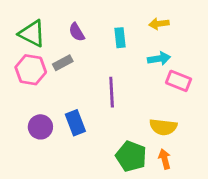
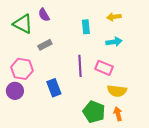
purple semicircle: (77, 32) -> (44, 15), moved
pink hexagon: (31, 70) -> (22, 69), moved
pink rectangle: (179, 81) -> (104, 68), moved
purple circle: (40, 127) -> (15, 91), moved

